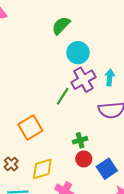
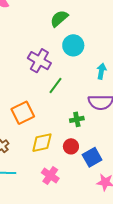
purple cross: (83, 80) -> (39, 61), moved, turned -35
green cross: (80, 140) -> (77, 119), moved
yellow diamond: (42, 169) -> (42, 143), moved

